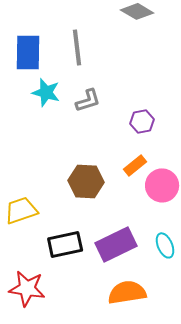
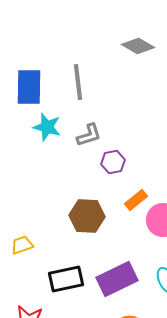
purple hexagon: (142, 121) -> (113, 162), moved
yellow trapezoid: (21, 210) -> (22, 245), size x0.7

